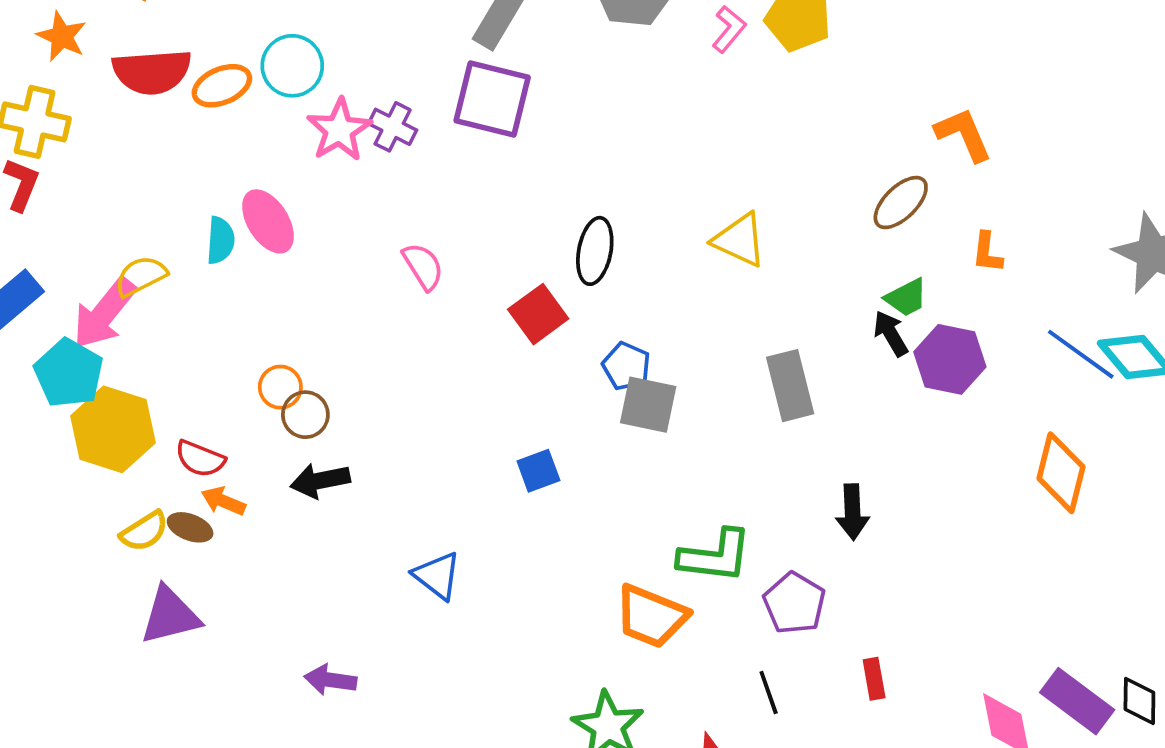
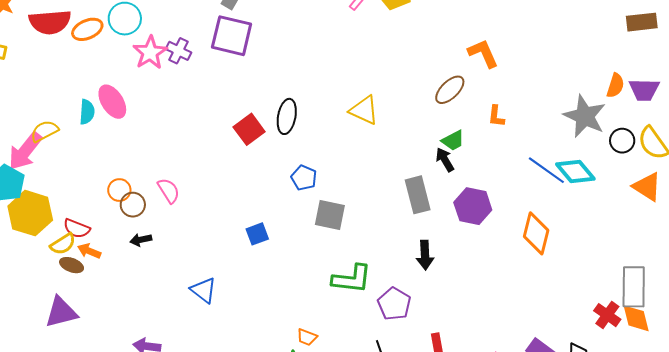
pink semicircle: (423, 266) -> (169, 191), moved
red square: (538, 314) -> (249, 129), moved
purple hexagon: (950, 359) -> (473, 206), moved
gray rectangle: (790, 386) -> (418, 195), moved
gray square: (648, 405) -> (330, 215), moved
black arrow: (320, 481) -> (141, 240), size x0.7
yellow semicircle: (144, 531) -> (63, 244), moved
orange trapezoid: (651, 616) -> (307, 337), moved, size x0.5

